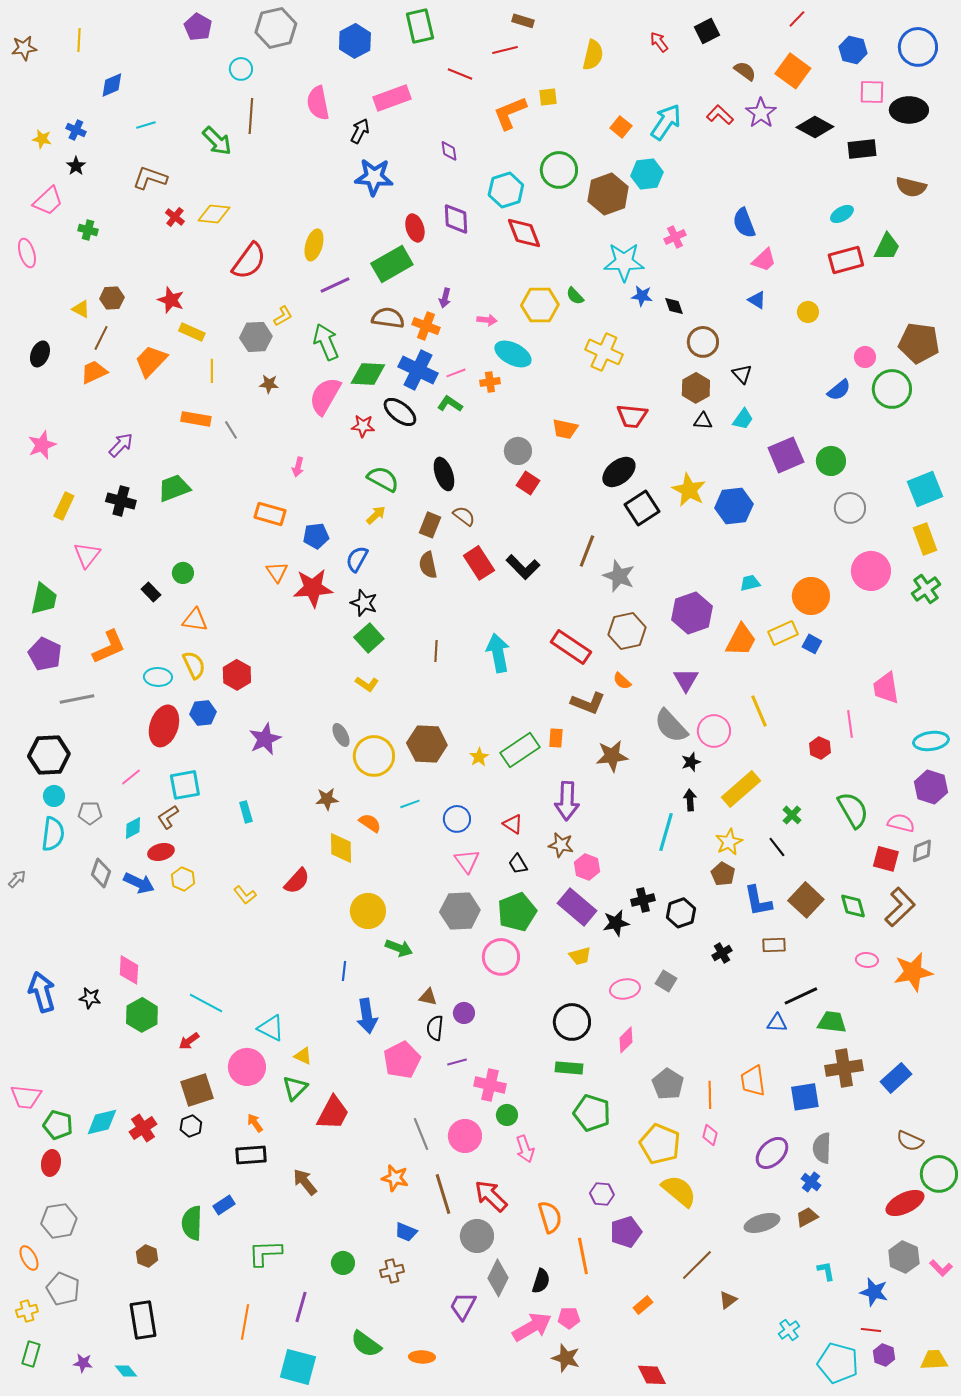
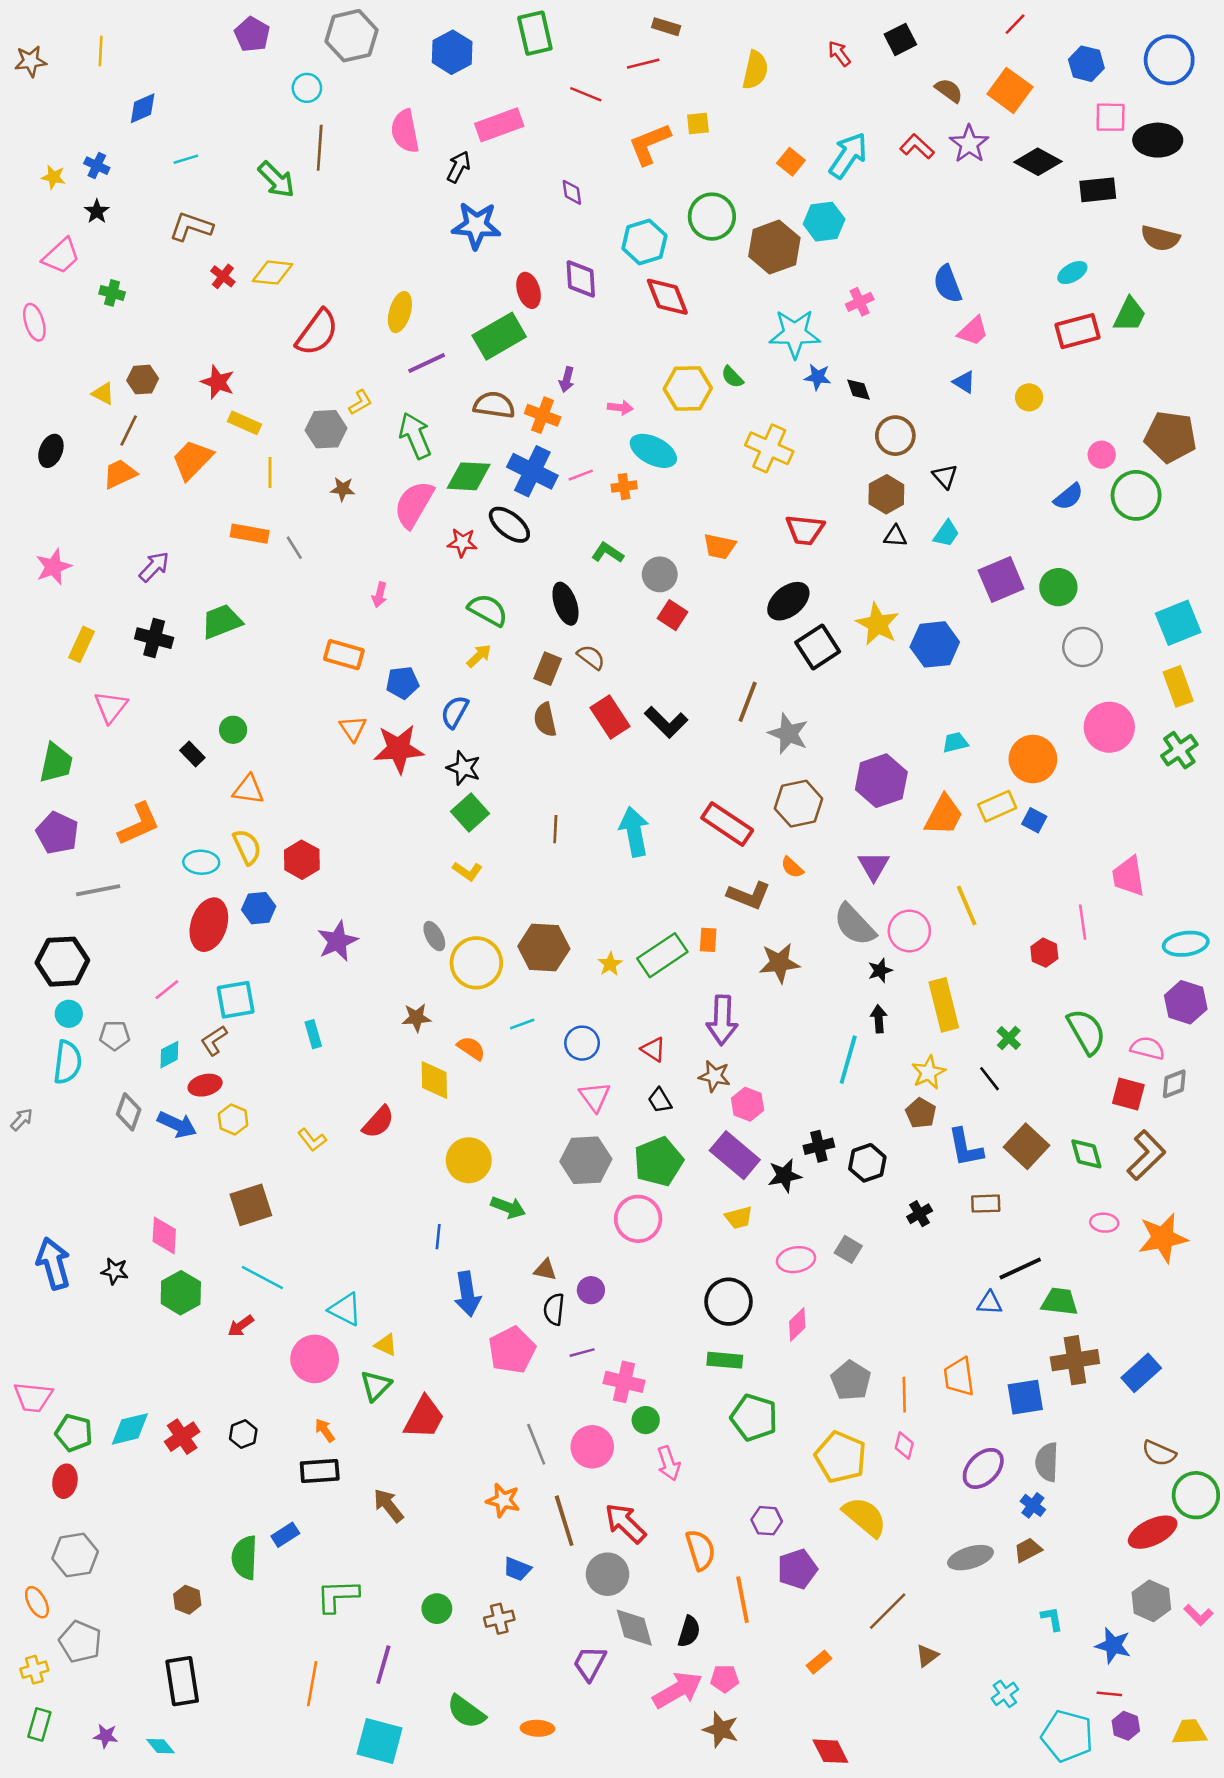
green L-shape: (450, 404) -> (608, 553), moved
yellow rectangle: (741, 789) -> (944, 1005), turned -63
brown square: (197, 1090) -> (251, 1205), moved
gray diamond: (498, 1278) -> (634, 1628), turned -42

